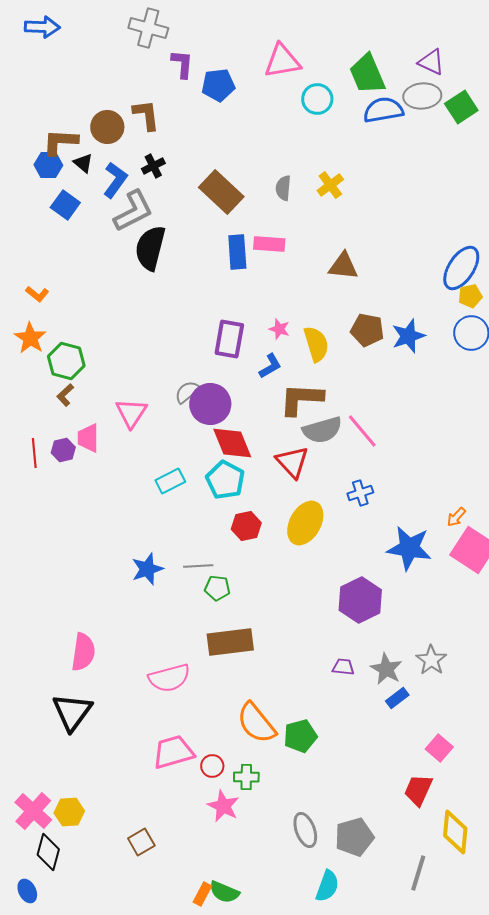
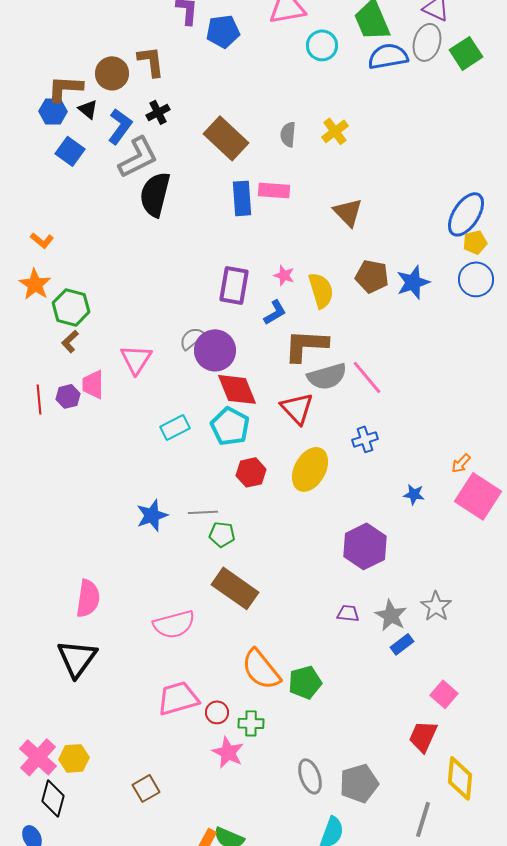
gray ellipse: (422, 96) -> (427, 42), turned -69
brown triangle: (343, 266) -> (348, 212), turned 40
blue star: (409, 548) -> (414, 494), size x0.5
brown rectangle: (230, 642) -> (235, 588), turned 42

